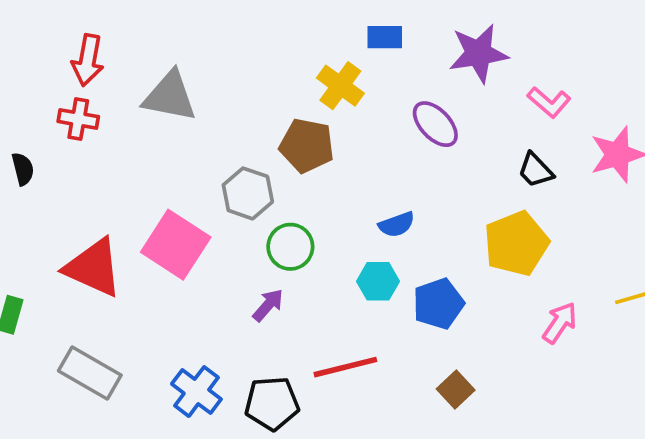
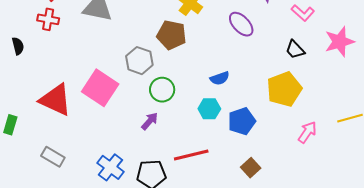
gray rectangle: (90, 373) -> (53, 157), size x0.7

